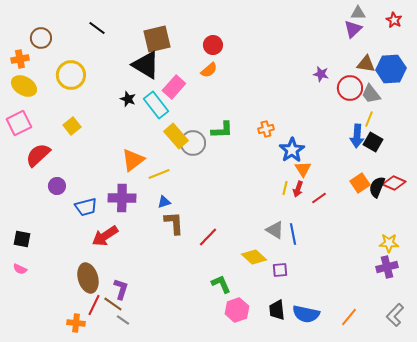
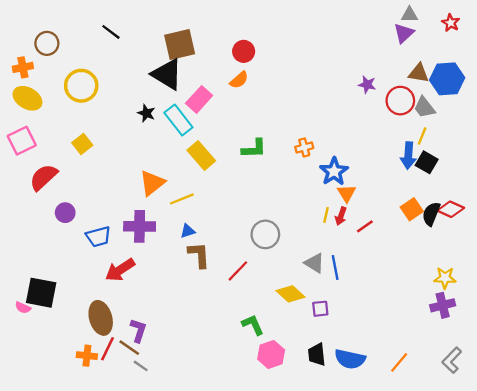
gray circle: (193, 143) -> (265, 234), moved
black square: (22, 239) -> (41, 293), moved, size x1.6
orange cross: (76, 323) -> (87, 356), moved

